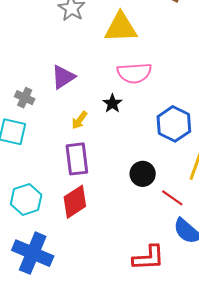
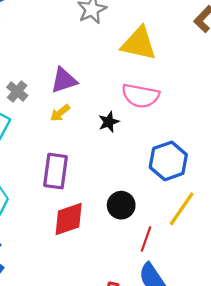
yellow arrow: (79, 120) -> (60, 113), moved
red line: (172, 198) -> (146, 239), turned 60
red diamond: (75, 202) -> (69, 219), moved

